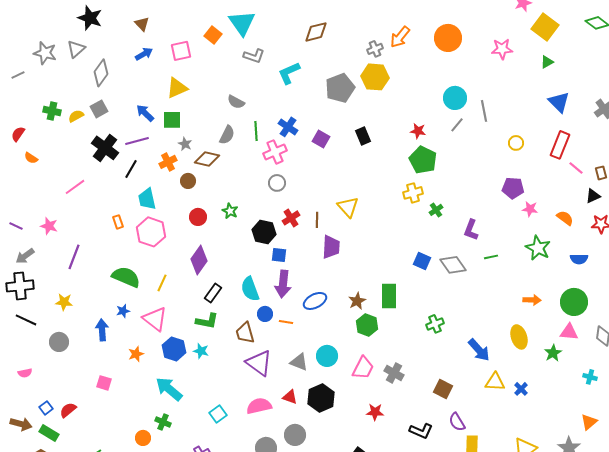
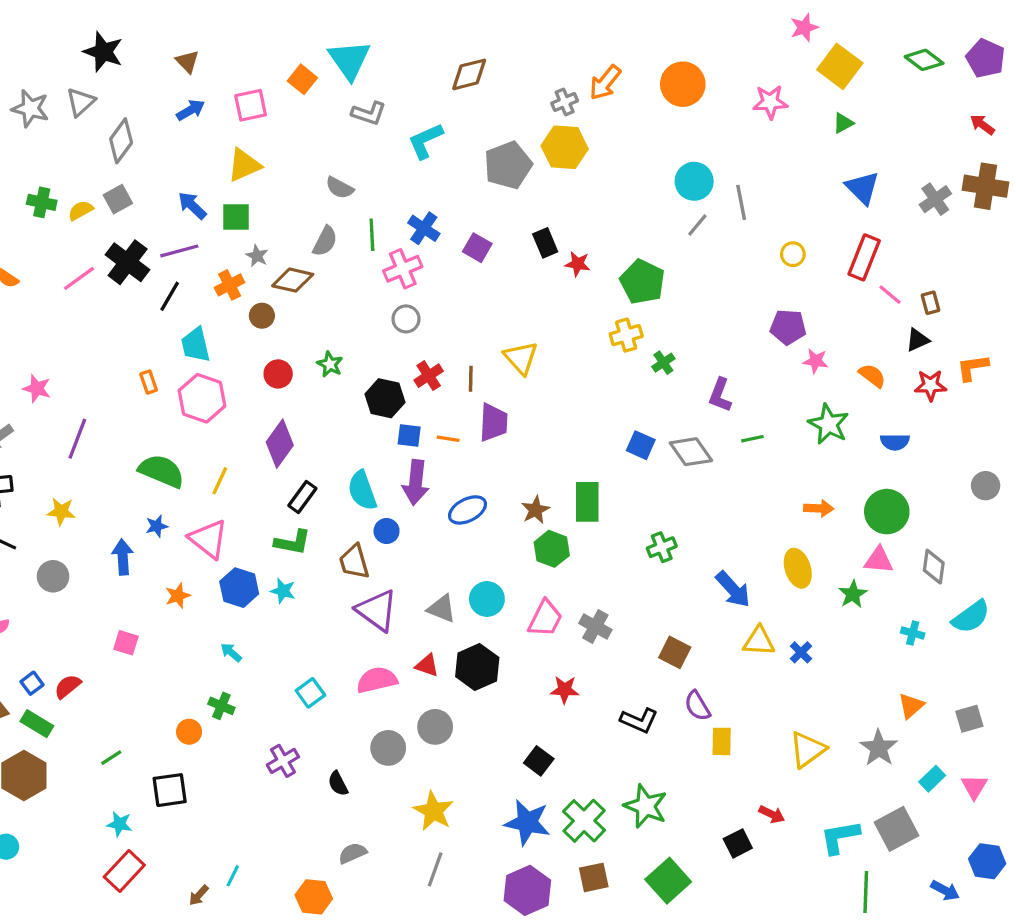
red star: (418, 131) -> (578, 264), moved
pink line: (75, 187) -> (79, 278), moved
orange line: (286, 322) -> (448, 439), moved
cyan arrow: (169, 389) -> (231, 652), size x0.5

